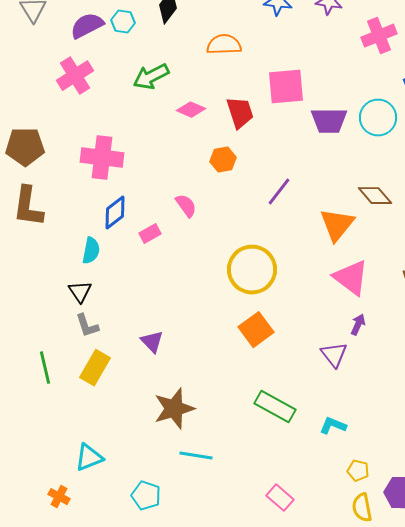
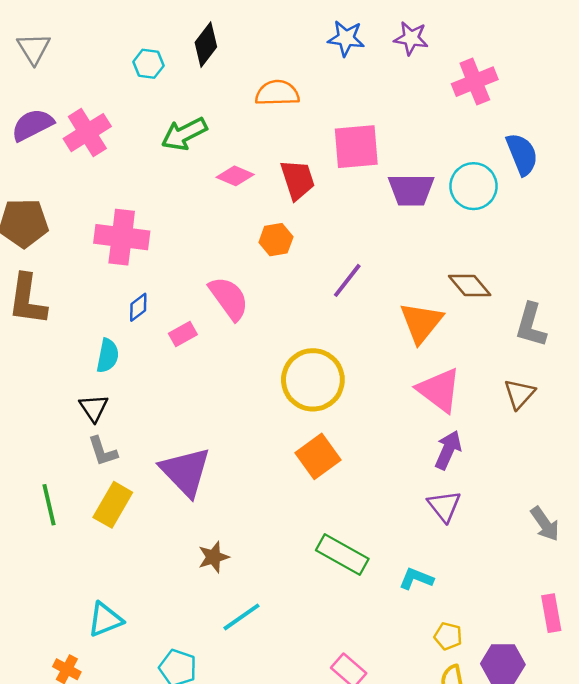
purple semicircle: (87, 26) -> (32, 125), moved
pink semicircle: (186, 206) -> (229, 298), size x1.5
blue diamond: (115, 213) -> (138, 307), size x0.7
purple arrow: (358, 325) -> (448, 450), size x1.4
purple triangle: (152, 342) -> (185, 472), size x1.8
purple triangle: (334, 355) -> (444, 506), moved
brown star: (174, 409) -> (213, 557), size x0.6
cyan line: (196, 456) -> (242, 617), turned -44

